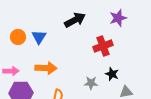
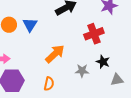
orange arrow: (46, 68) -> (55, 54), moved, turned -45

